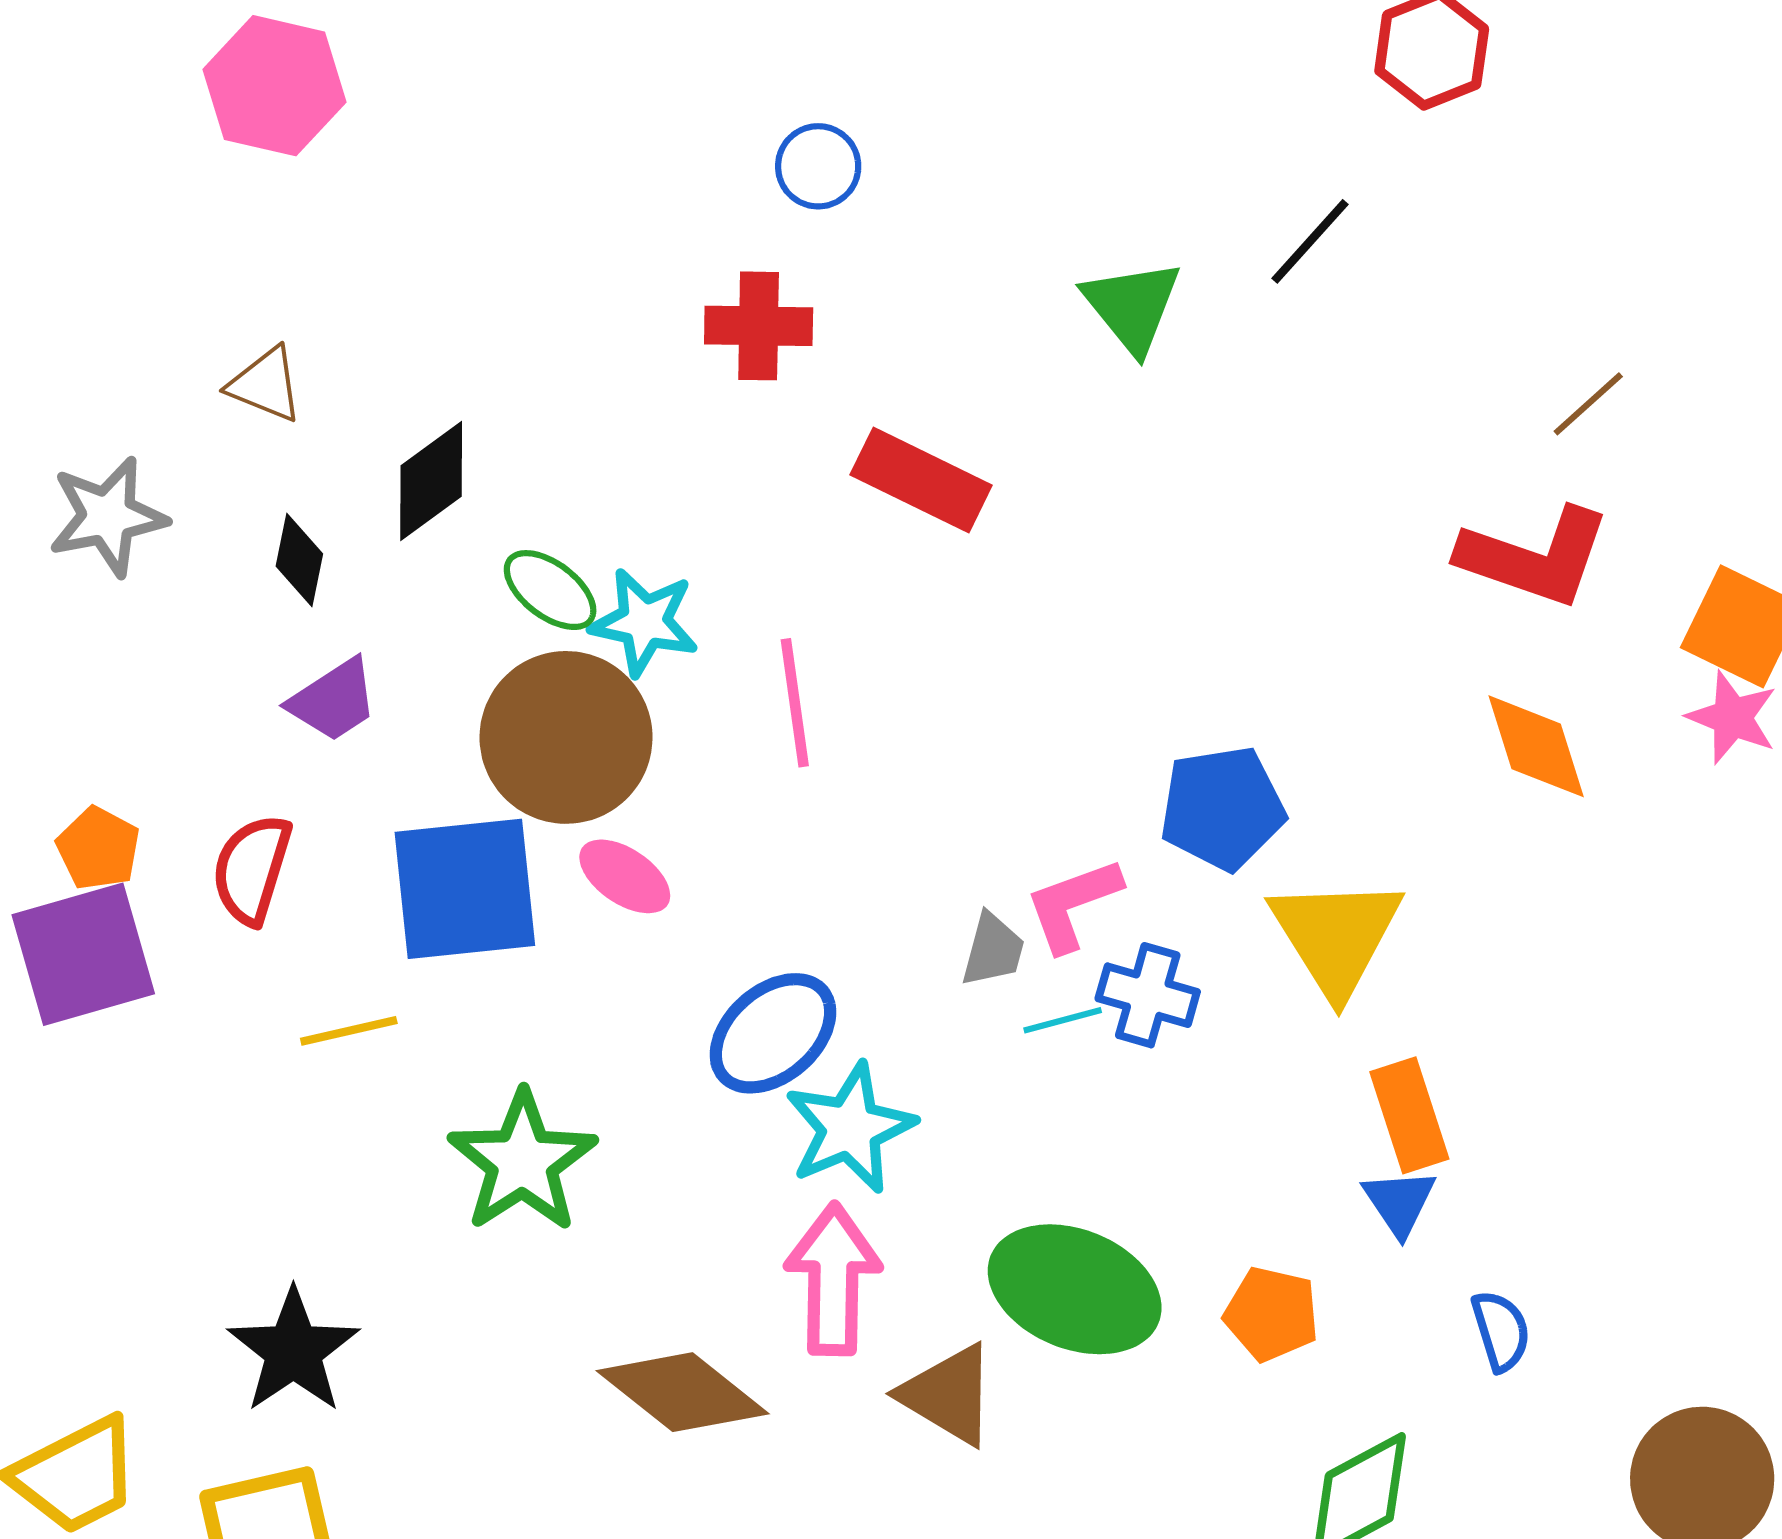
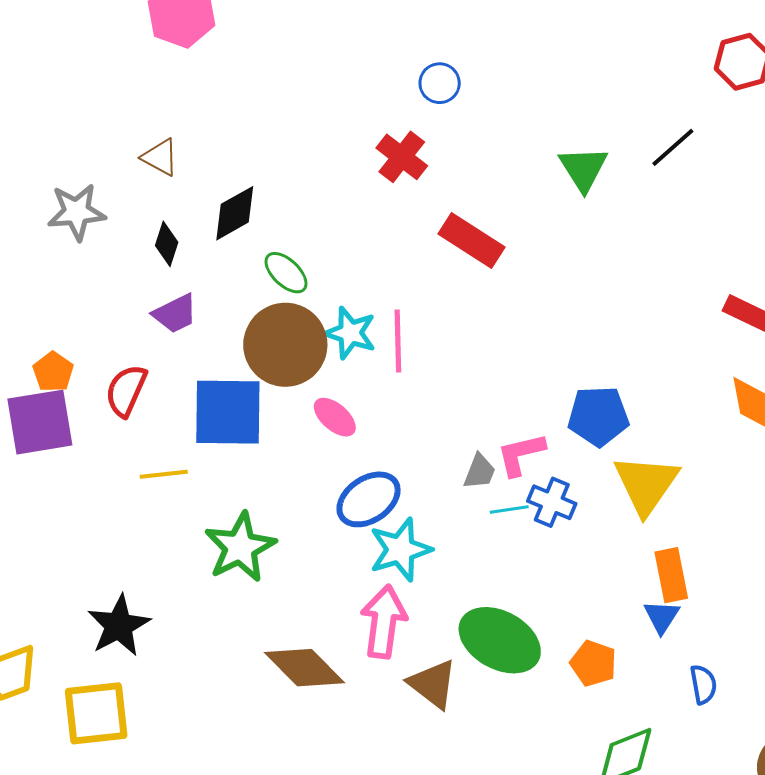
red cross: (759, 326) -> (402, 157), turned 30
cyan star: (644, 622) -> (350, 333), moved
pink ellipse: (625, 876) -> (335, 417), moved

